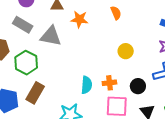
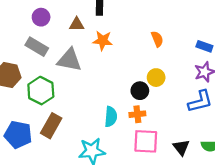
orange semicircle: (116, 13) -> (157, 39), moved
black circle: (138, 86) -> (140, 91), moved

